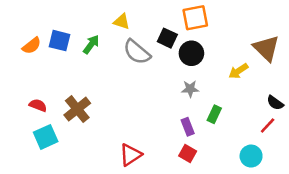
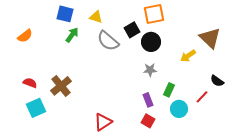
black square: (167, 38) -> (132, 30), turned 35
blue square: (60, 41) -> (65, 14), moved
red line: (268, 126) -> (202, 97), moved
cyan circle: (251, 156) -> (179, 109), moved

